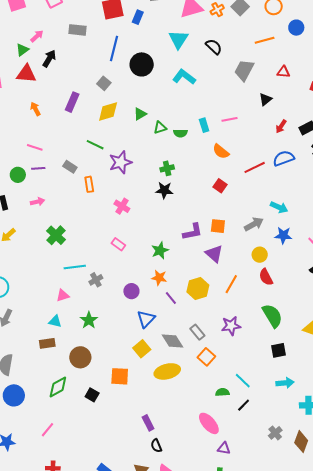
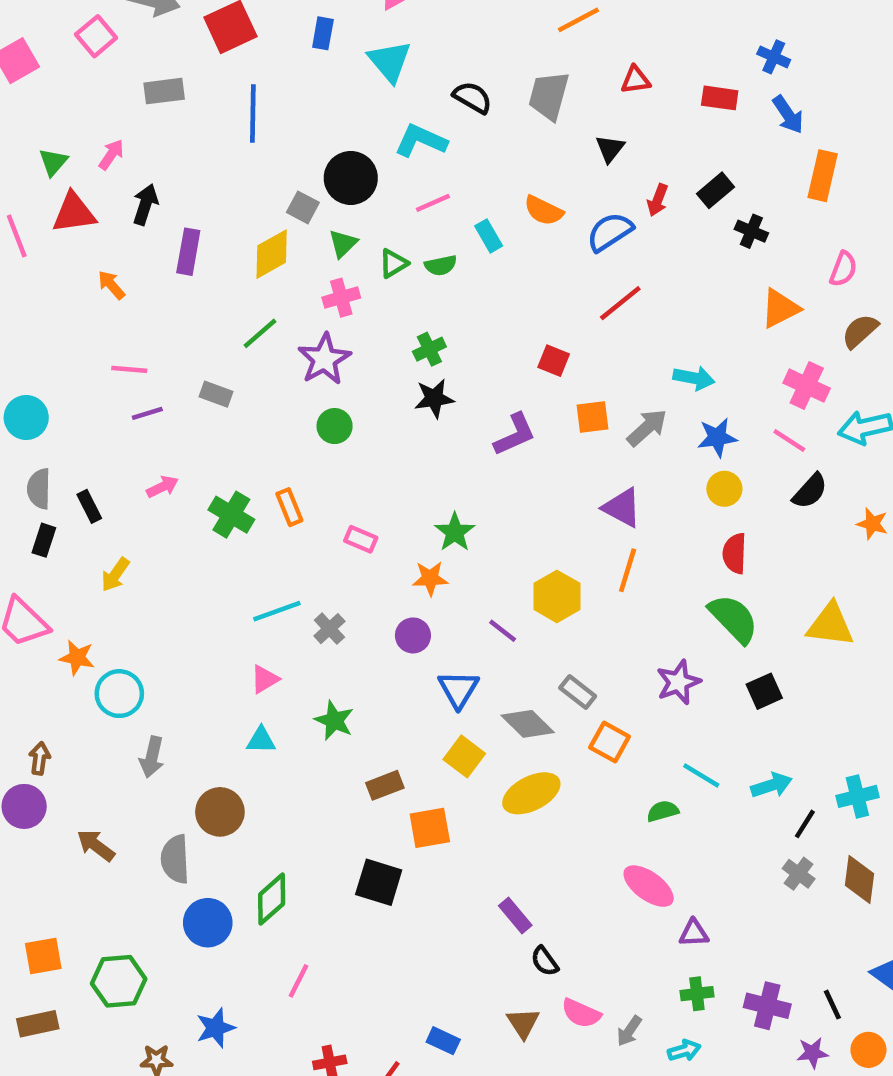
blue rectangle: (138, 17) -> (323, 33), moved
pink arrow: (37, 36) -> (111, 155), moved
black semicircle: (214, 47) -> (472, 97), moved
black arrow: (49, 59) -> (145, 204), moved
black circle: (142, 64) -> (351, 178), moved
gray square: (104, 83) -> (303, 207), moved
pink line: (229, 119) -> (433, 203), moved
green line: (95, 145) -> (260, 333), turned -54
orange semicircle: (221, 151) -> (544, 211), moved
blue semicircle: (284, 158) -> (610, 232), moved
green circle: (18, 175) -> (335, 426), moved
orange rectangle: (89, 184) -> (289, 507), moved
pink cross: (122, 206) -> (341, 298), moved, turned -35
orange square: (218, 226) -> (593, 417), moved
purple L-shape: (193, 232) -> (515, 435), moved
green cross: (56, 235) -> (231, 515), moved
purple triangle: (214, 254) -> (622, 508), moved
yellow circle: (260, 255) -> (724, 489), moved
red semicircle: (266, 277) -> (735, 553), moved, turned 42
orange star: (159, 278) -> (430, 578), moved
purple star: (231, 326) -> (678, 682), moved
brown rectangle: (47, 343) -> (385, 785), moved
brown circle: (80, 357) -> (220, 812), moved
cyan arrow: (285, 383) -> (771, 785), moved
green diamond: (58, 387) -> (272, 899), moved
black square: (92, 395) -> (379, 882), size x1.5
black line: (244, 405) -> (805, 824), moved

